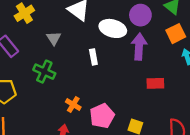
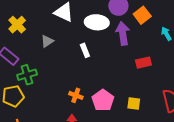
orange square: (176, 34) -> (142, 15), moved
gray triangle: (54, 38) -> (47, 41), turned 40
green cross: (44, 72) -> (27, 75), moved, turned -30

